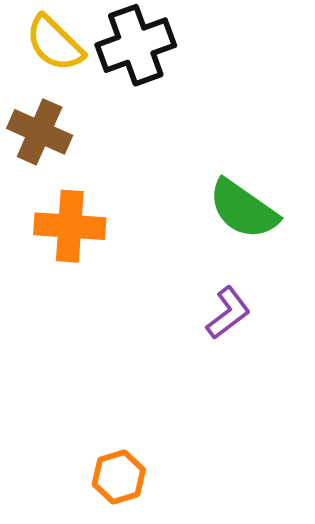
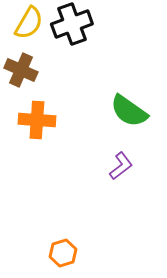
yellow semicircle: (55, 43) -> (29, 23), turned -104

